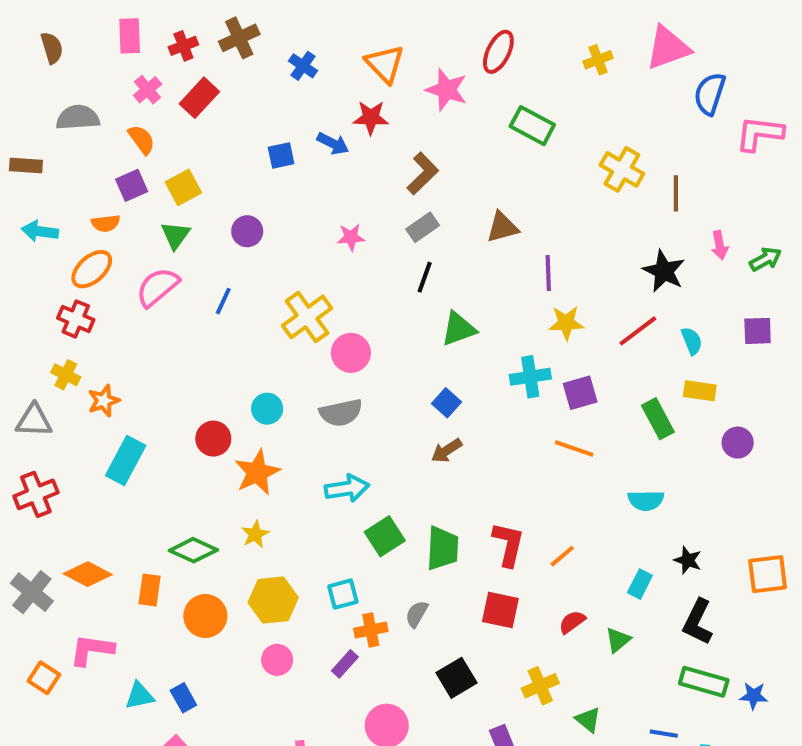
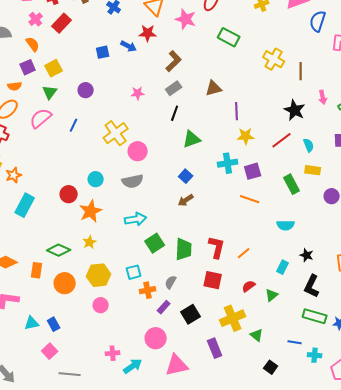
purple rectangle: (345, 664) -> (164, 307), moved
yellow cross: (540, 686) -> (233, 318), size x1.4

